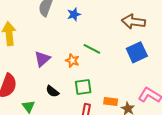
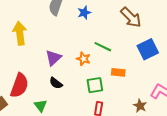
brown arrow: (133, 22) -> (131, 17), moved, turned -140
black semicircle: (52, 91) -> (56, 83), moved
orange rectangle: (111, 101) -> (118, 72), moved

